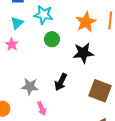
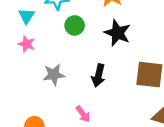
black star: (83, 53) -> (117, 33), turned -30
gray star: (30, 86) -> (54, 75), moved

